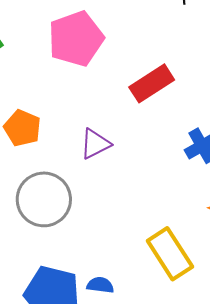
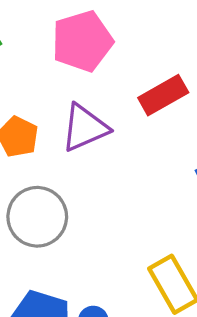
purple triangle: (95, 144) -> (85, 128), moved, size x1.4

